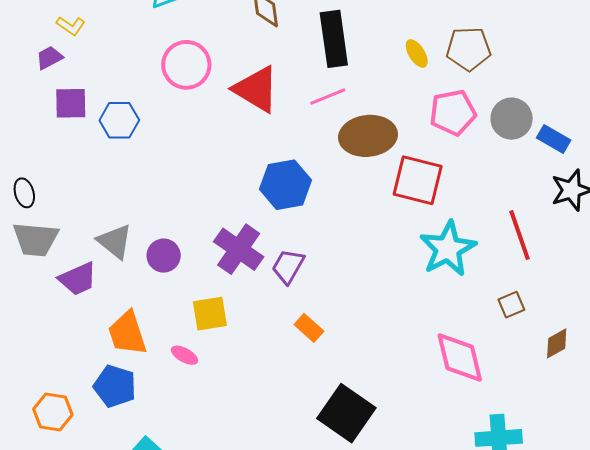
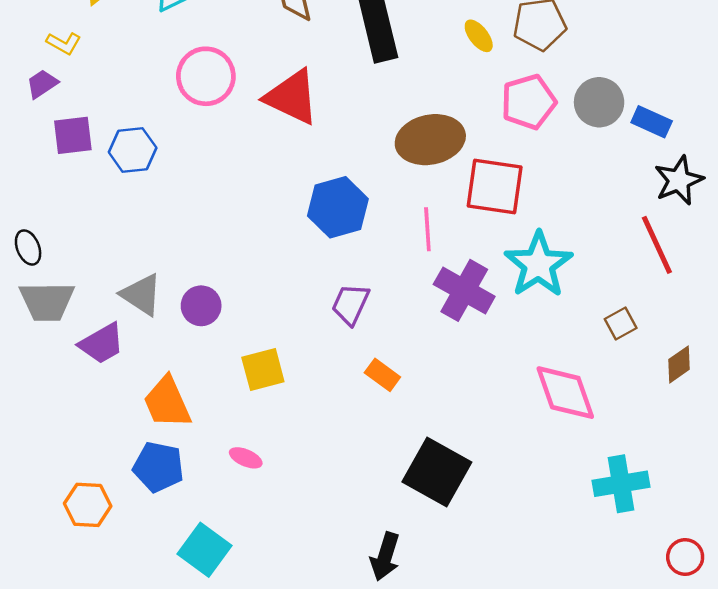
pink line: (328, 97) -> (427, 229), moved, turned -66
red line: (520, 235) -> (657, 245), moved
purple cross: (239, 249) -> (464, 290), moved
pink ellipse: (184, 355) -> (246, 458), moved

